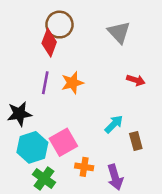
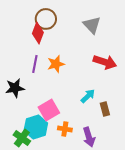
red arrow: (136, 80) -> (105, 62), size x1.6
cyan hexagon: (32, 147) -> (36, 127), moved
green cross: (44, 178) -> (22, 138), moved

